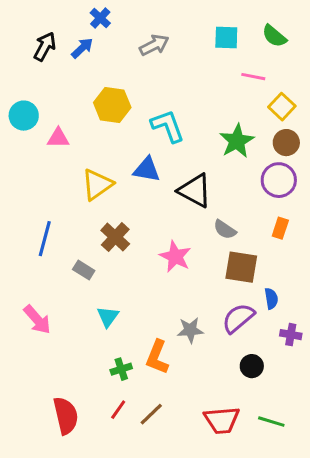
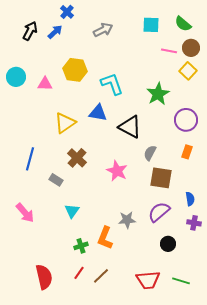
pink triangle: (58, 138) -> (45, 84), moved
brown circle: (286, 143) -> (191, 48), moved
gray semicircle: (225, 230) -> (150, 153), turned 84
blue semicircle: (271, 299) -> (190, 199), moved

